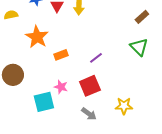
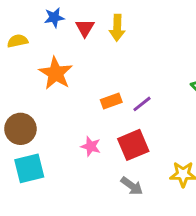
orange rectangle: (61, 55) -> (111, 101), moved
cyan square: (44, 102) -> (29, 168), moved

